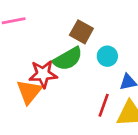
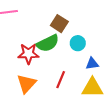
orange triangle: (29, 92) -> (26, 84), moved
red line: (104, 105) -> (61, 80), moved

